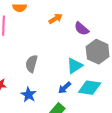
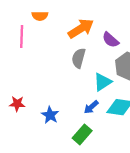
orange arrow: (56, 19) -> (81, 28), size x1.6
gray semicircle: (32, 64) -> (79, 58), moved

